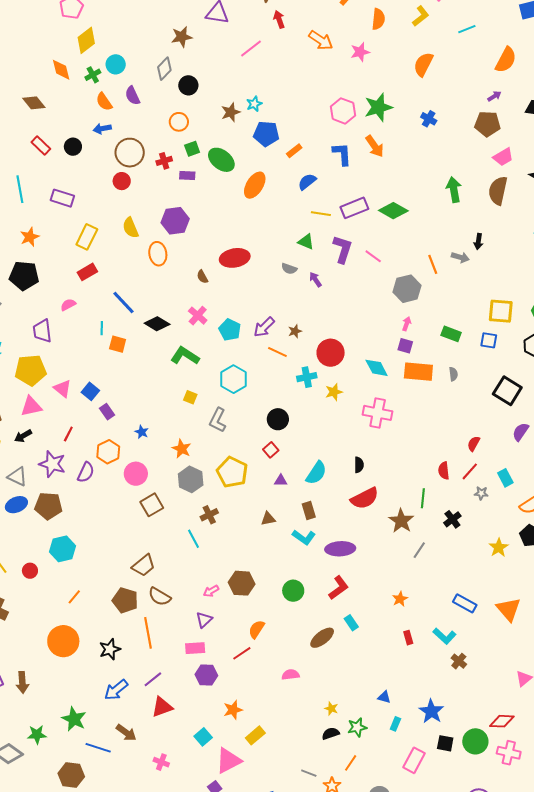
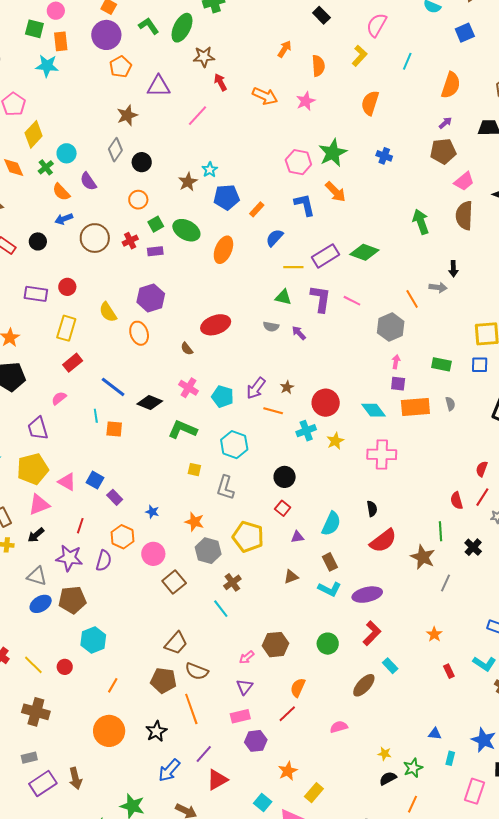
cyan line: (467, 29) -> (407, 61), turned -36
red circle: (122, 181) -> (67, 287), moved

